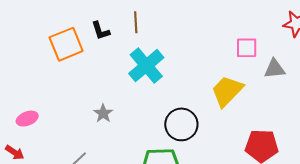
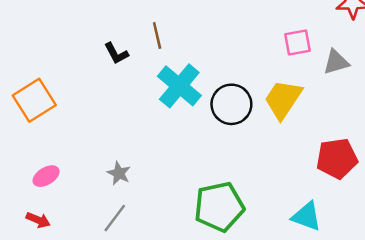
orange square: (66, 44) -> (34, 100), moved
gray star: (103, 113) -> (119, 173), moved
black circle: (181, 124) -> (231, 104), moved

